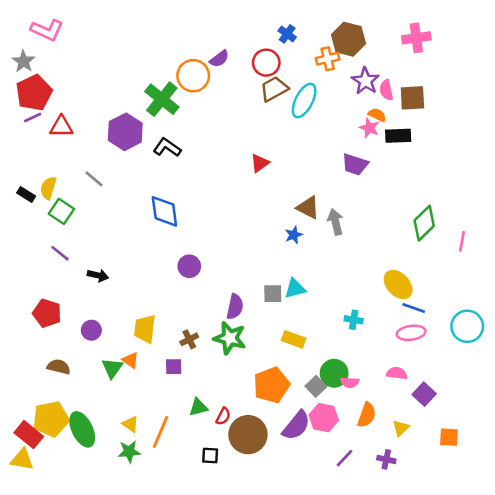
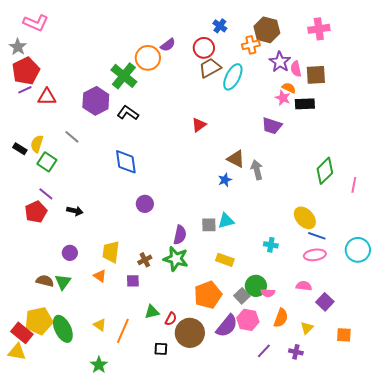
red pentagon: (47, 313) -> (36, 212), moved, turned 30
green triangle: (112, 368) -> (63, 282), moved
green star: (129, 452) -> (99, 365), moved, turned -30

